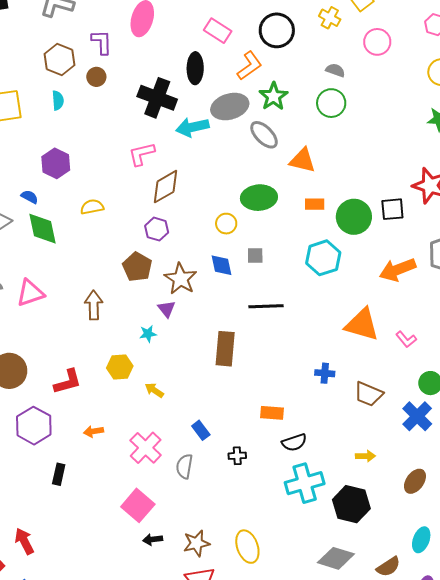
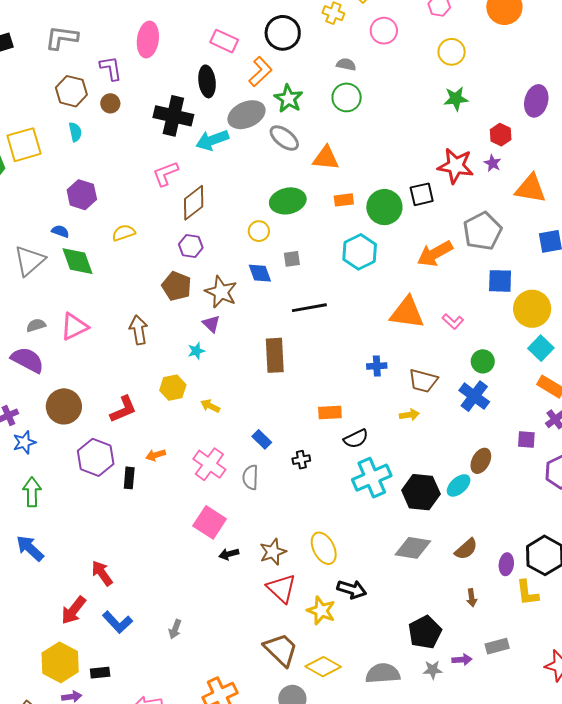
yellow arrow: (366, 456) -> (409, 415), moved
black rectangle: (59, 474) -> (129, 478), moved
cyan ellipse: (421, 540) -> (459, 485), moved, turned 35

